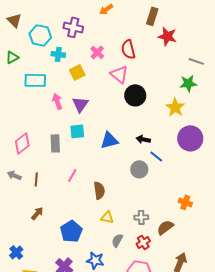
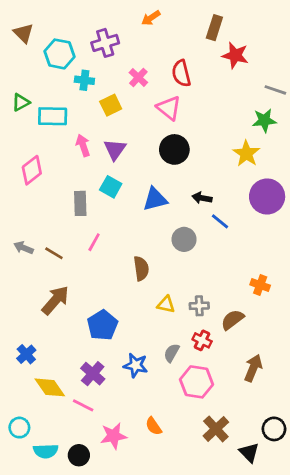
purple cross: (73, 27) -> (105, 43), turned -30
green triangle: (12, 57) -> (21, 102), moved
black circle: (135, 95) -> (174, 149), moved
cyan square: (77, 131) -> (111, 187), turned 35
pink diamond: (22, 143) -> (32, 170), moved
gray circle: (139, 169) -> (184, 239), moved
pink line: (72, 175) -> (94, 242), moved
brown line: (36, 179) -> (54, 253), turned -64
brown arrow: (37, 213) -> (55, 300), size x1.6
yellow triangle: (107, 217) -> (166, 304), moved
gray semicircle: (117, 240) -> (172, 353), moved
red cross: (143, 242) -> (202, 340), turned -32

